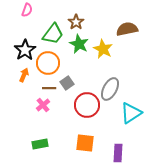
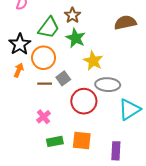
yellow star: (103, 49) -> (93, 61), moved
gray ellipse: (110, 89) -> (108, 85), turned 65
pink cross: (43, 105) -> (44, 117), moved
green rectangle: (40, 144) -> (55, 141), moved

